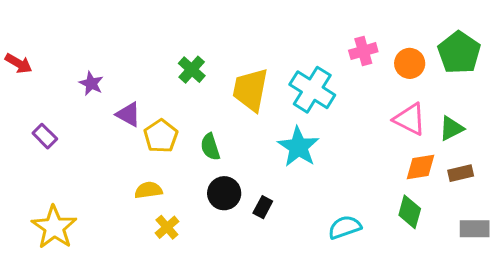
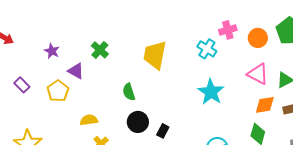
green cross: (192, 70) -> (100, 50), moved
cyan cross: (312, 90) -> (207, 49), moved, size x0.7
yellow pentagon: (161, 136) -> (58, 91), moved
cyan star: (298, 147) -> (211, 92), moved

